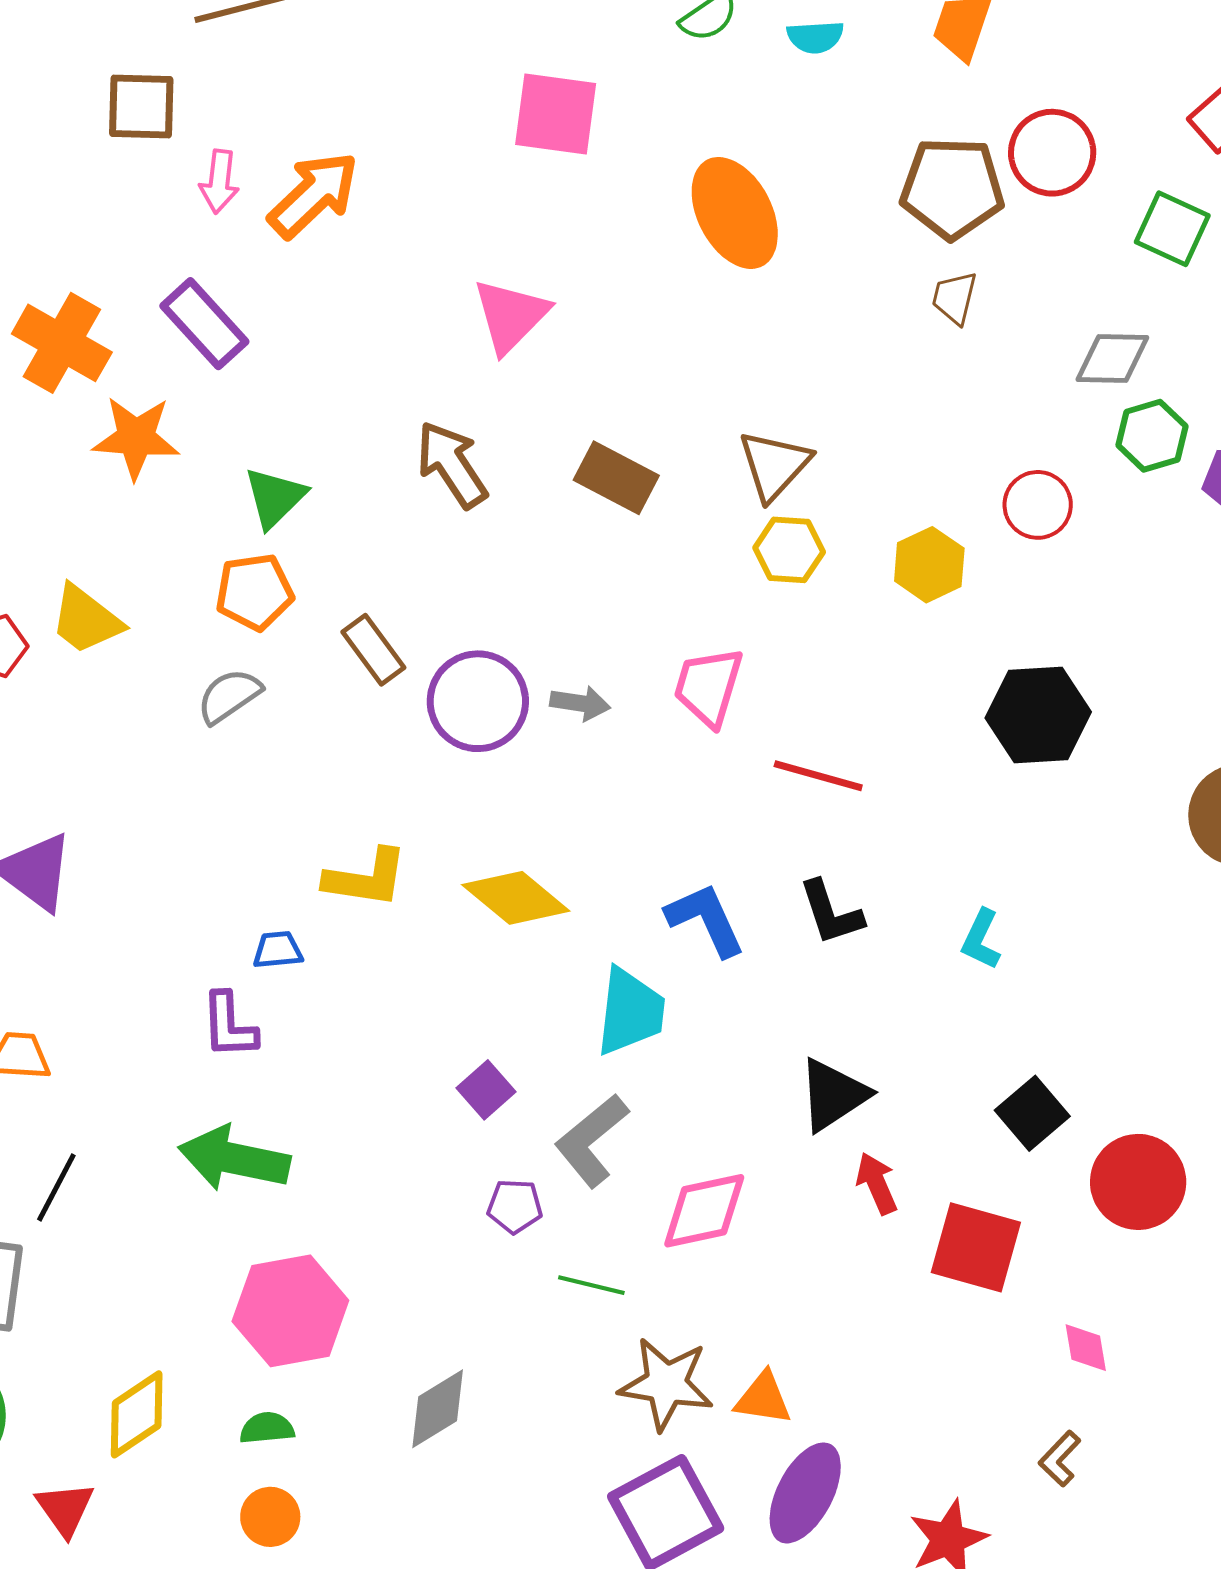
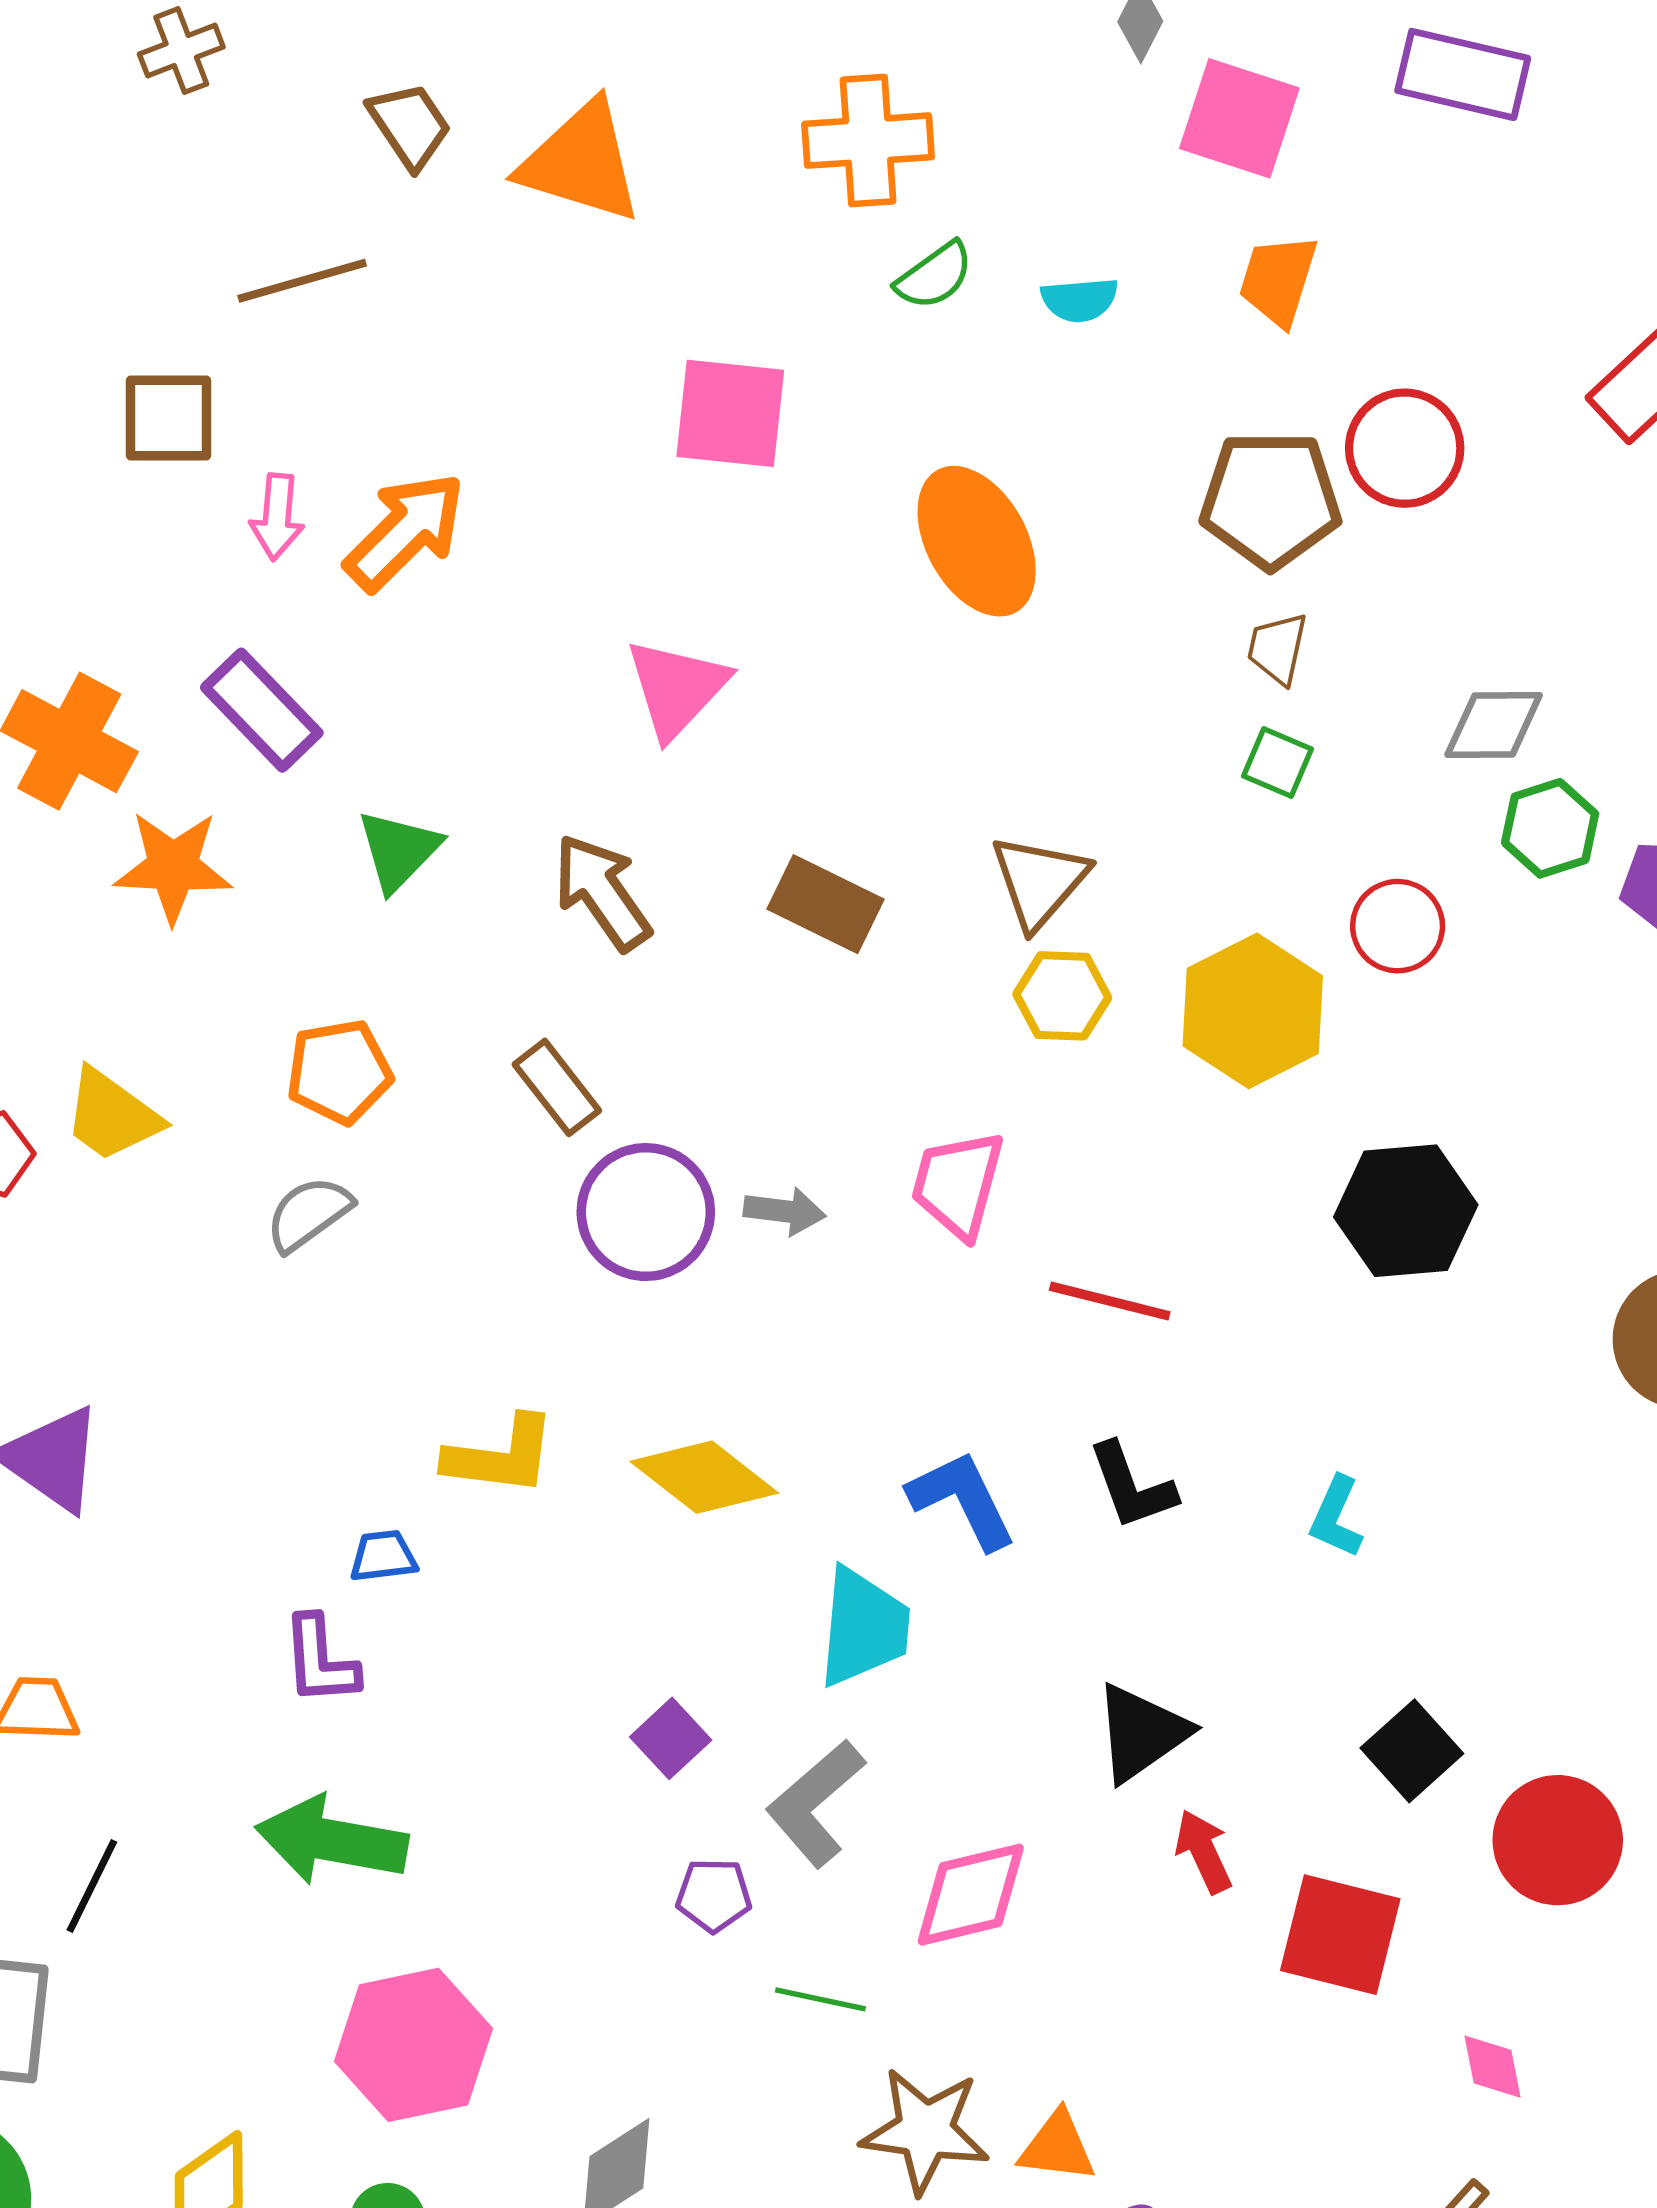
green square: (1172, 229) -> (1277, 763), moved, size x0.7
green triangle: (275, 497) -> (399, 850), moved
yellow hexagon: (929, 565) -> (1253, 1011), size x1.5
brown rectangle: (373, 650) -> (557, 1087), moved

